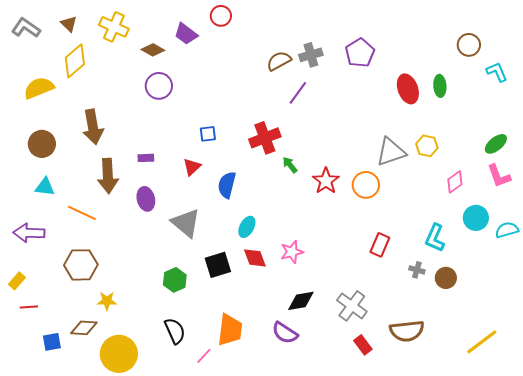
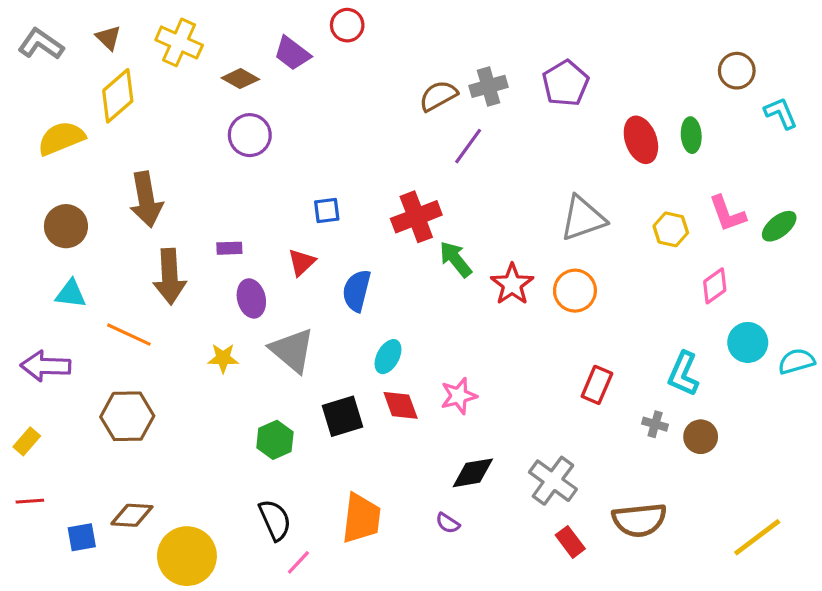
gray triangle: (391, 152) -> (583, 218), moved
green arrow: (290, 165) -> (456, 259), size x1.4
pink L-shape: (499, 176) -> (727, 214), moved
purple ellipse: (146, 199) -> (251, 298), moved
yellow star: (107, 301) -> (223, 358), moved
red line: (29, 307) -> (30, 501), moved
purple semicircle: (285, 333) -> (448, 523), size x0.6
pink line: (204, 356) -> (298, 562), moved

